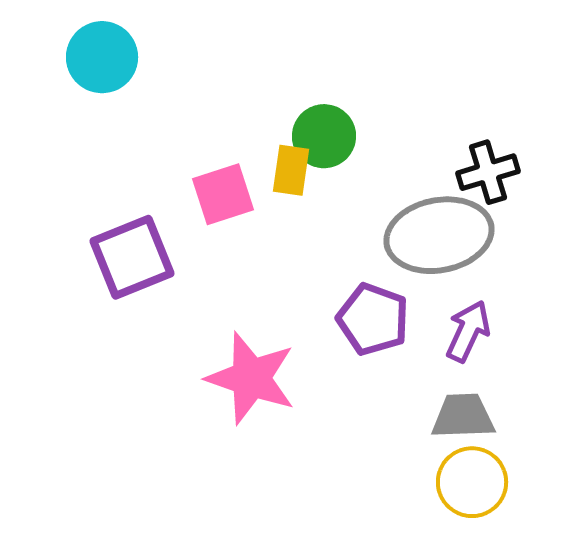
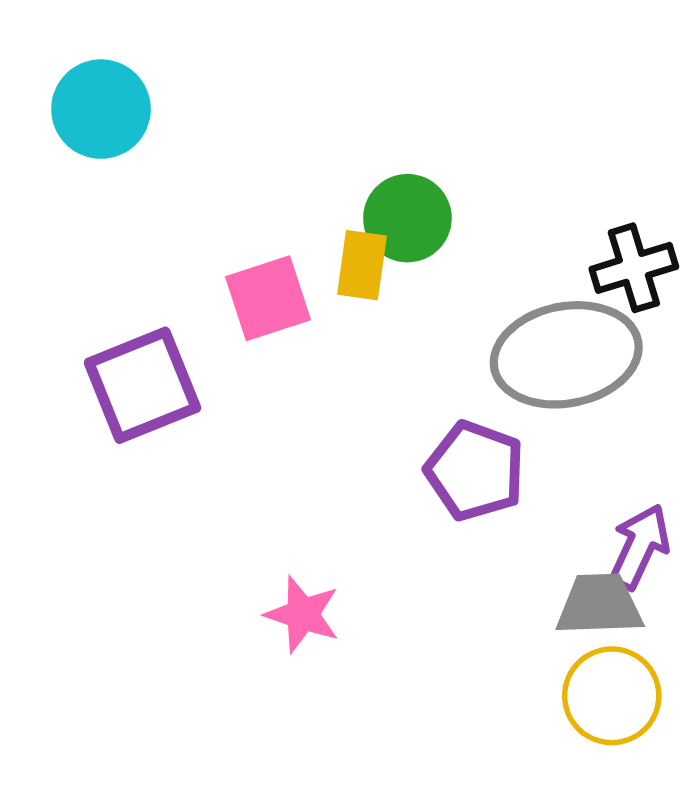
purple arrow: (468, 331) -> (639, 547), moved
pink star: (251, 378) -> (303, 614), moved, size x0.6

